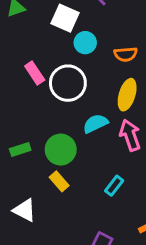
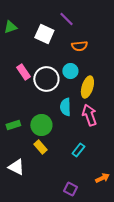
cyan circle: (85, 43) -> (70, 71), moved
orange semicircle: (126, 54) -> (79, 46), moved
cyan semicircle: (95, 124) -> (65, 107), turned -66

